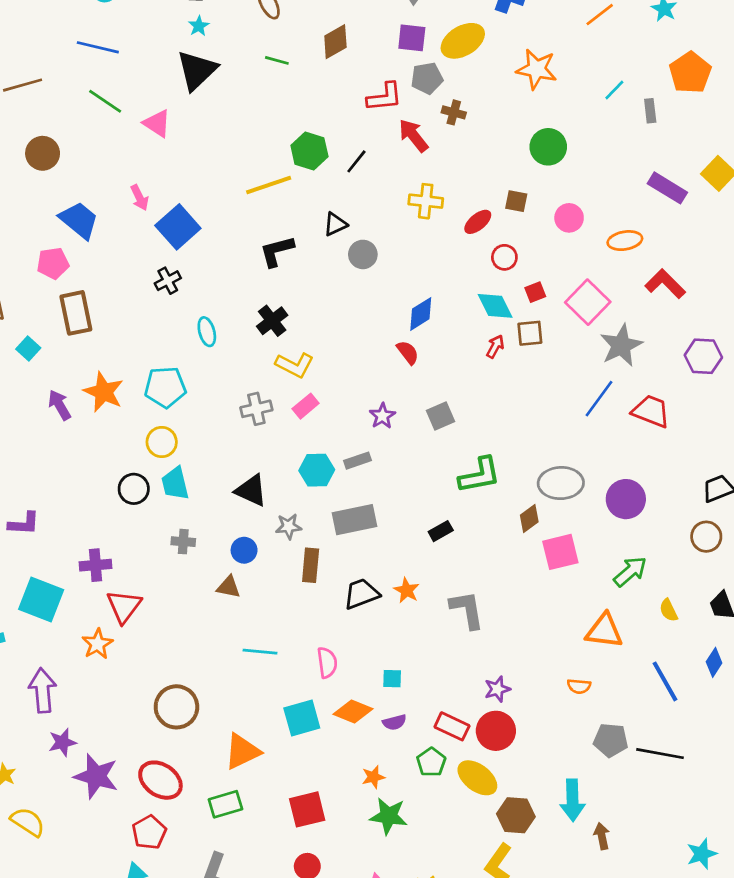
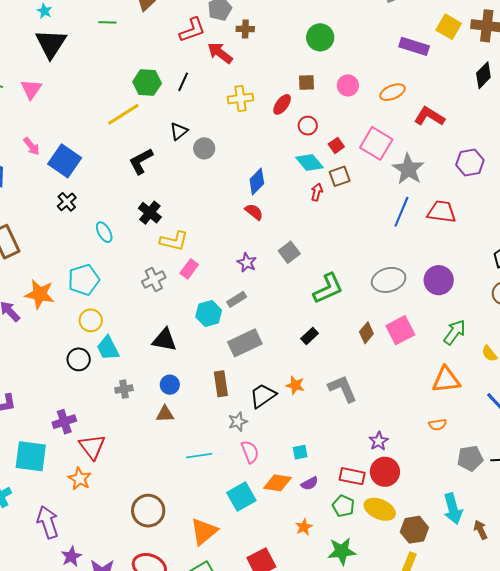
pink triangle: (157, 123) -> (31, 89), turned 45
brown diamond: (529, 518) -> (366, 333), moved
gray star: (289, 526) -> (238, 422), moved
green star: (389, 816) -> (342, 551), moved

